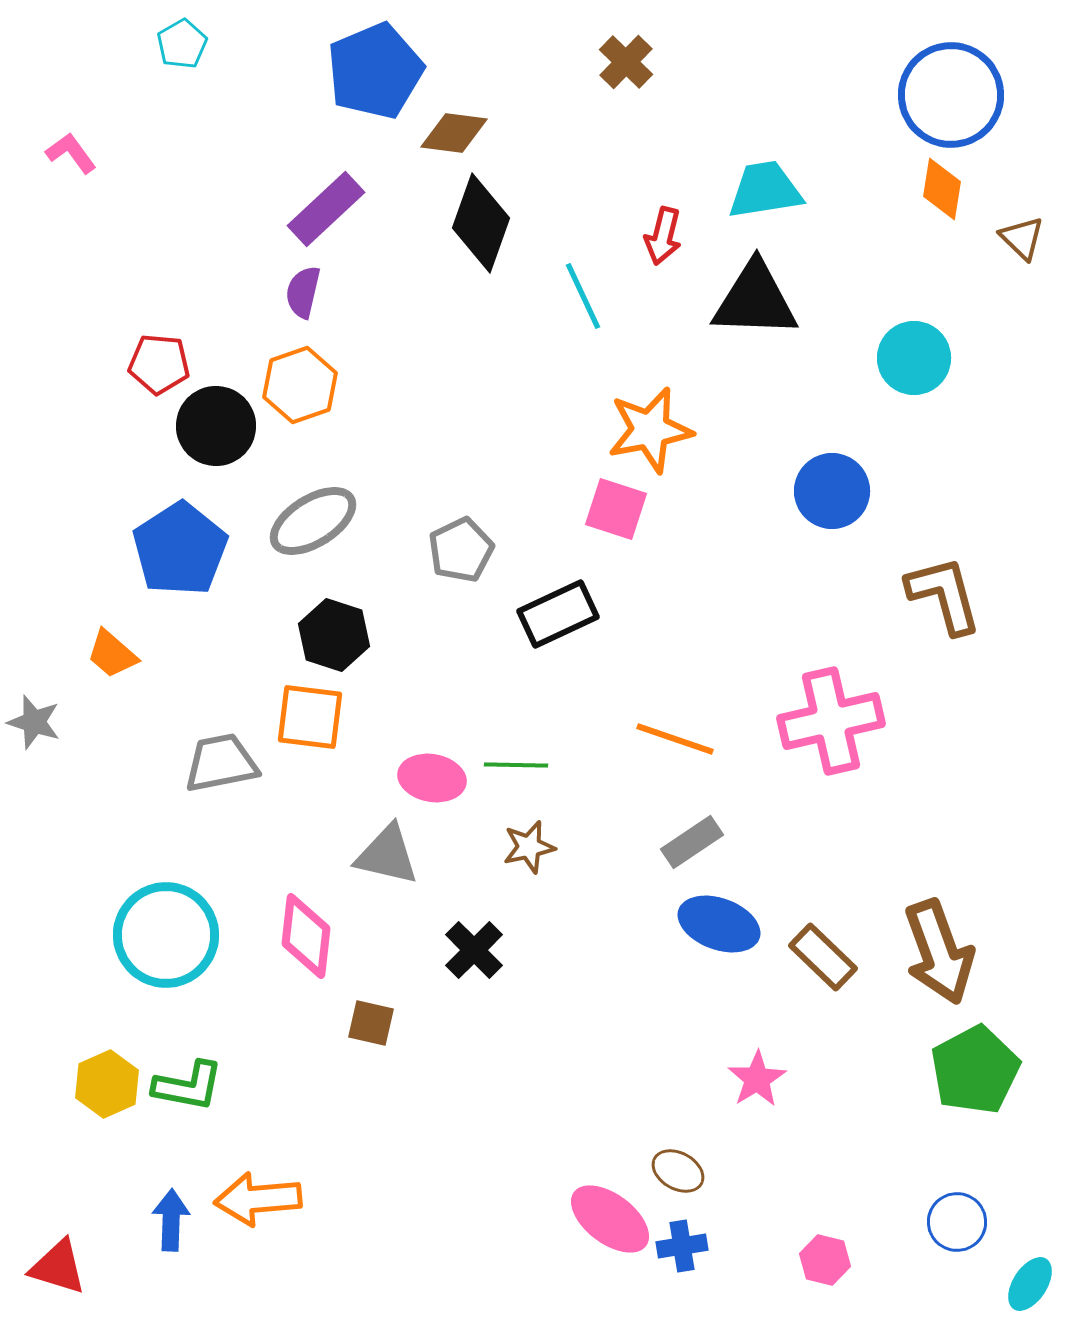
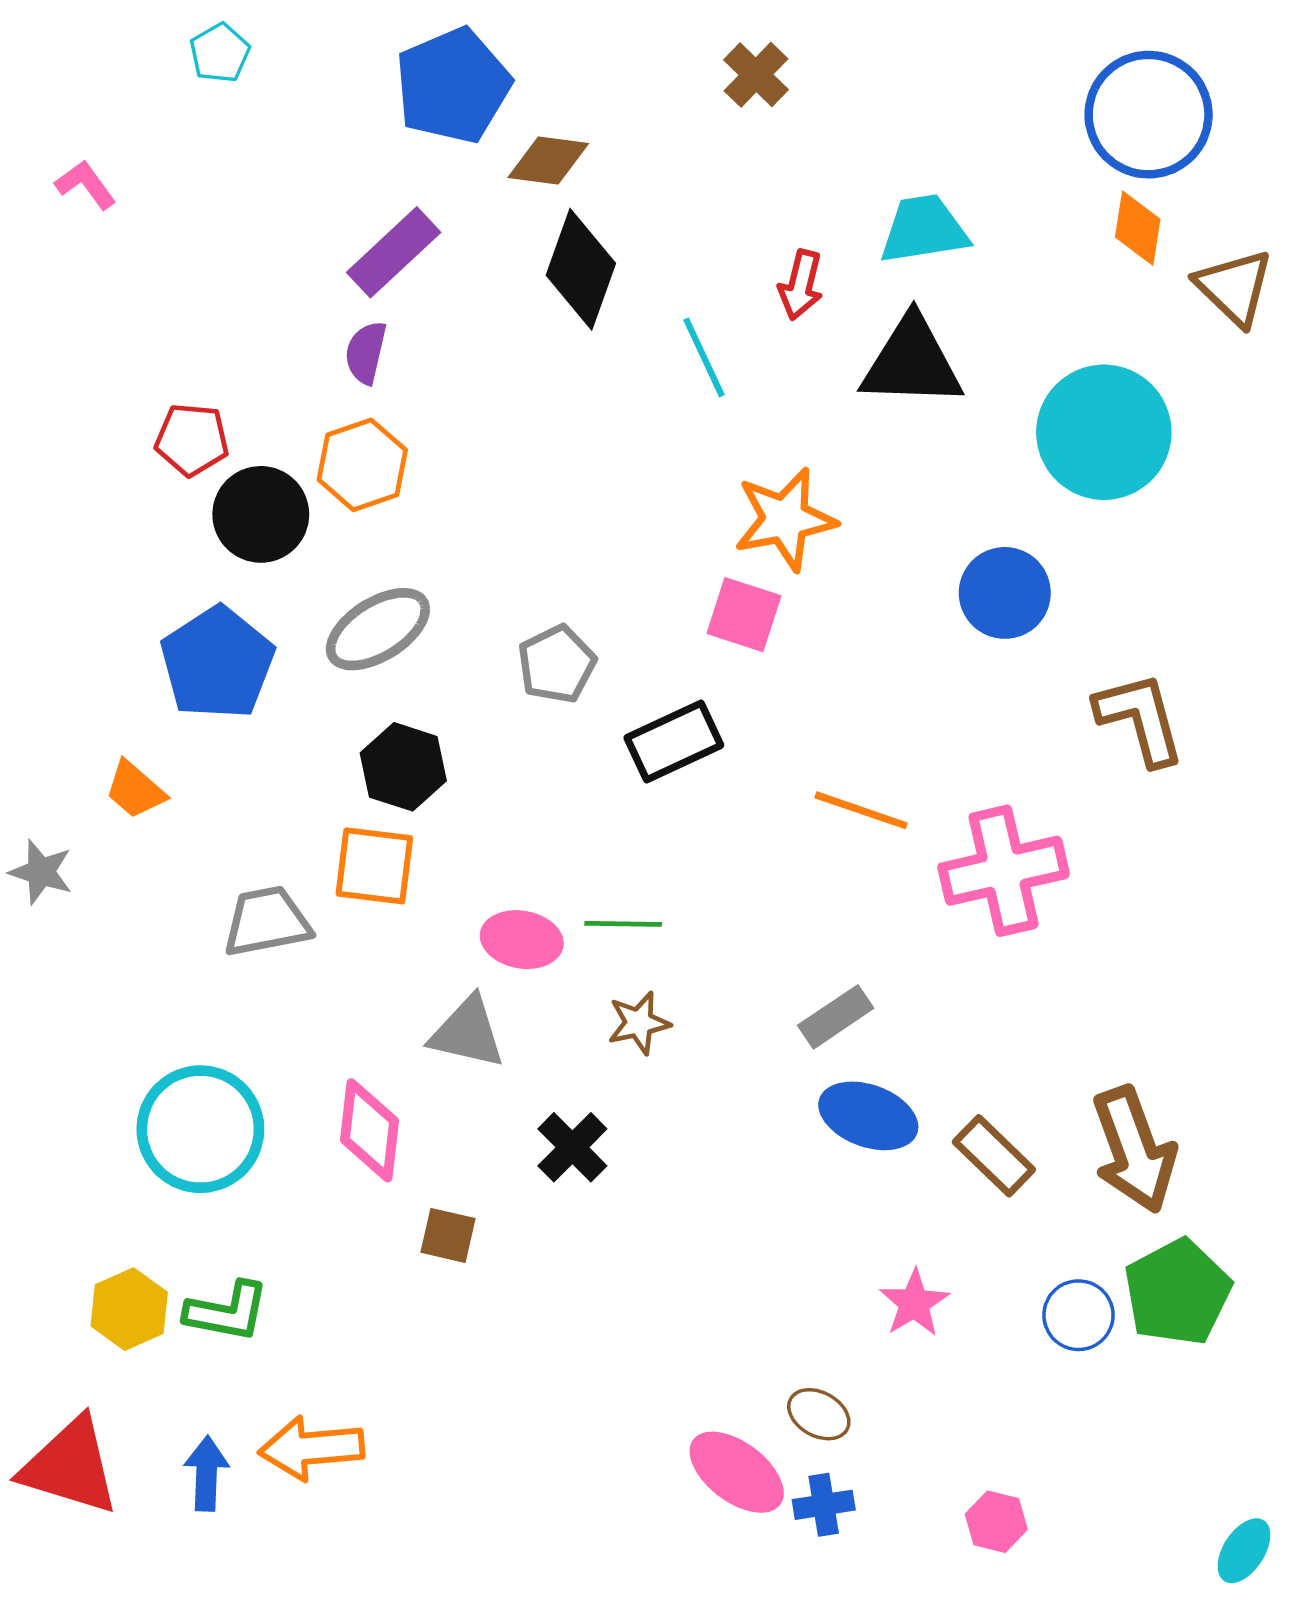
brown triangle: (1022, 238) -> (1234, 287), size x1.5
cyan circle: (914, 358) -> (1104, 432), size x1.5
orange line: (675, 739) -> (861, 810), moved
blue circle: (957, 1222) -> (1078, 1315), moved
red triangle: (58, 1267) -> (70, 1466), moved, size x1.5

